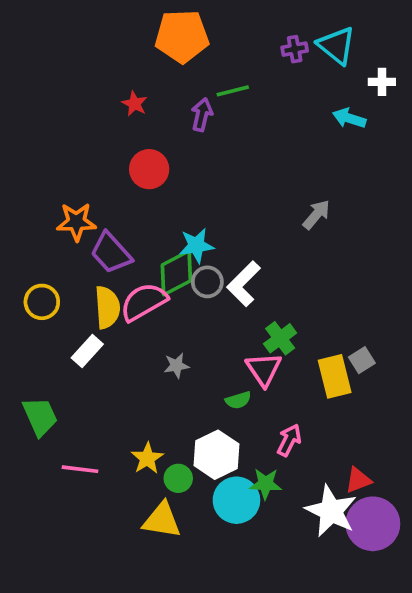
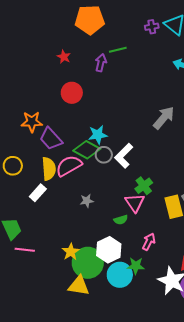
gray arrow: (316, 215) -> (164, 118), size x1.4
green diamond: (176, 273) -> (87, 150), turned 56
pink line: (80, 469) -> (25, 250), moved
green circle: (178, 478) -> (88, 263), size x2.0

